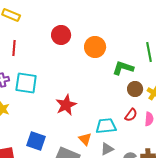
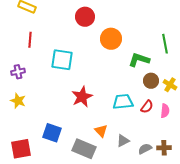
red circle: (61, 35) -> (85, 17), moved
cyan square: (26, 83) -> (62, 60), moved
cyan trapezoid: (106, 126) -> (123, 102), moved

